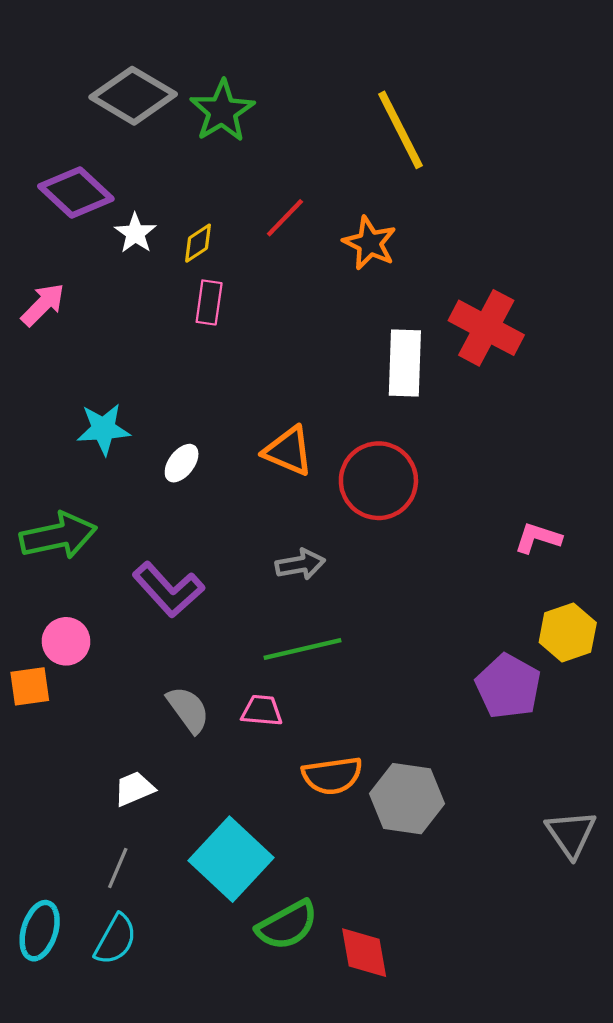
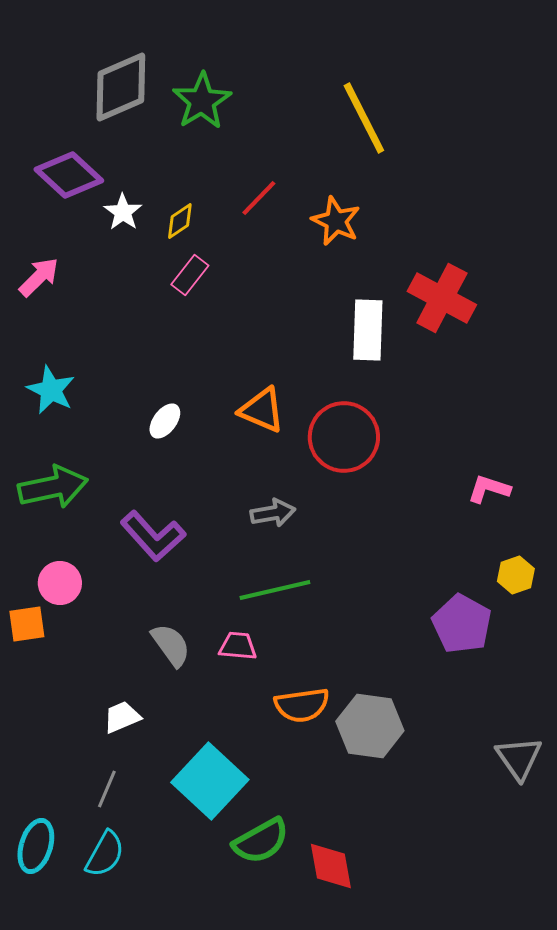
gray diamond: (133, 96) -> (121, 87), turned -54
pink rectangle: (209, 302) -> (190, 275), turned 30
cyan star: (103, 429) -> (51, 390), moved, turned 30
yellow hexagon: (568, 633) -> (516, 575), size x0.7

